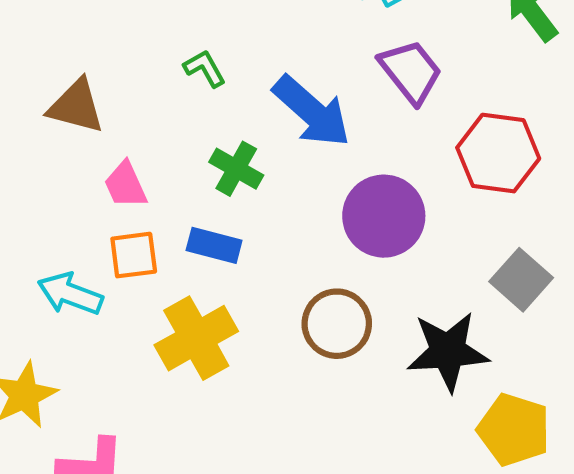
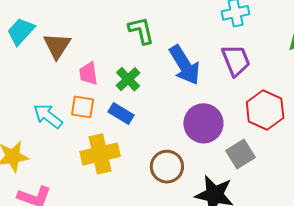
green L-shape: (205, 68) -> (141, 31), size x1.4
brown triangle: (76, 106) -> (57, 46), moved, turned 32
green cross: (236, 169) -> (128, 79), moved
gray square: (521, 280) -> (240, 154), moved

